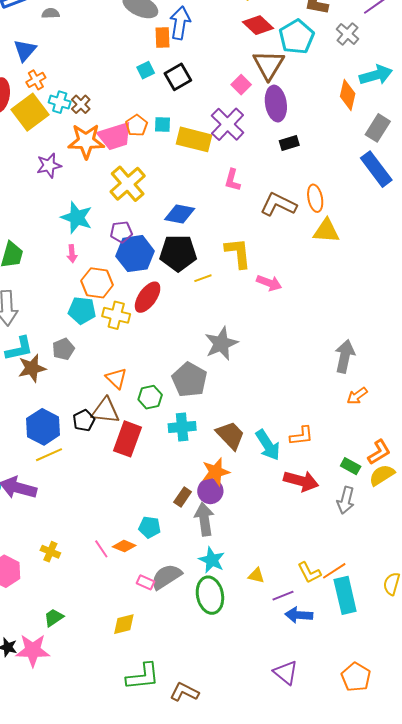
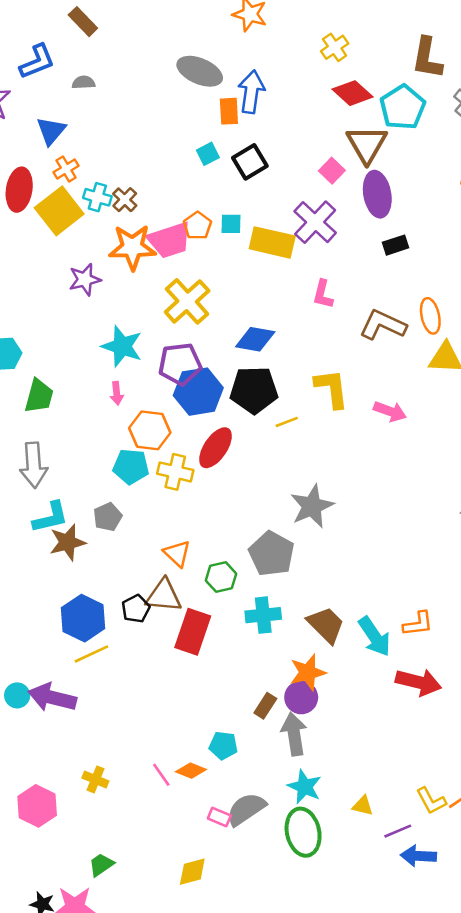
purple pentagon: (121, 232) -> (180, 364), size x1.5
pink arrow: (269, 283) -> (390, 411), moved

